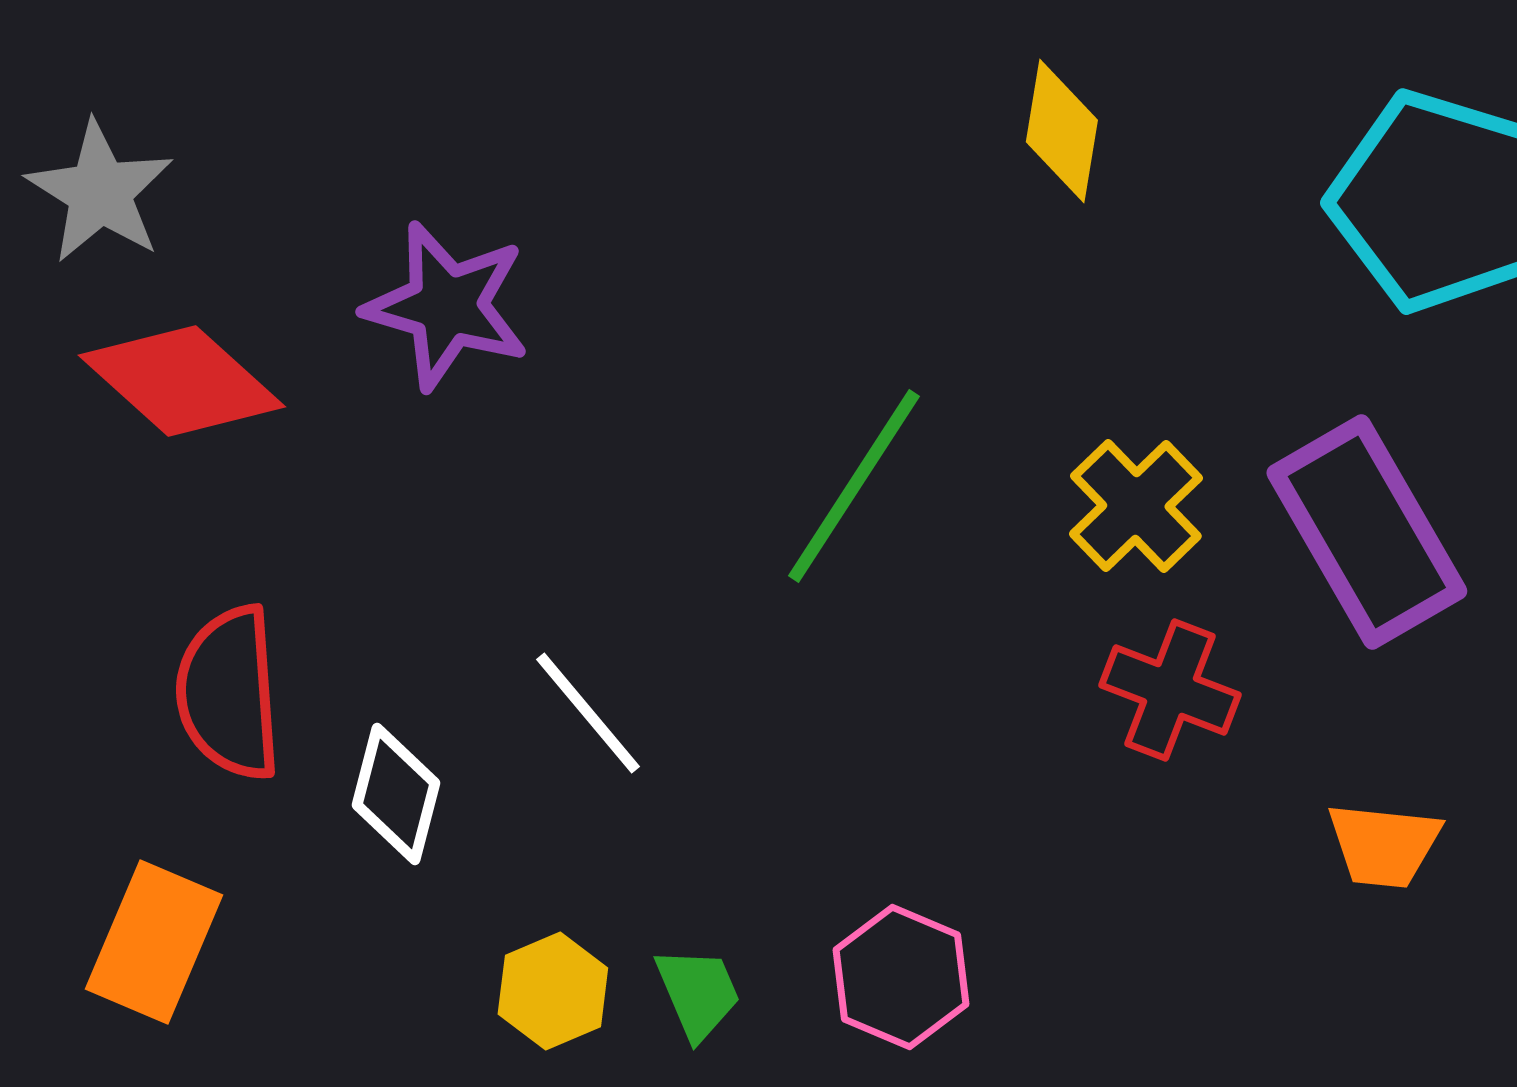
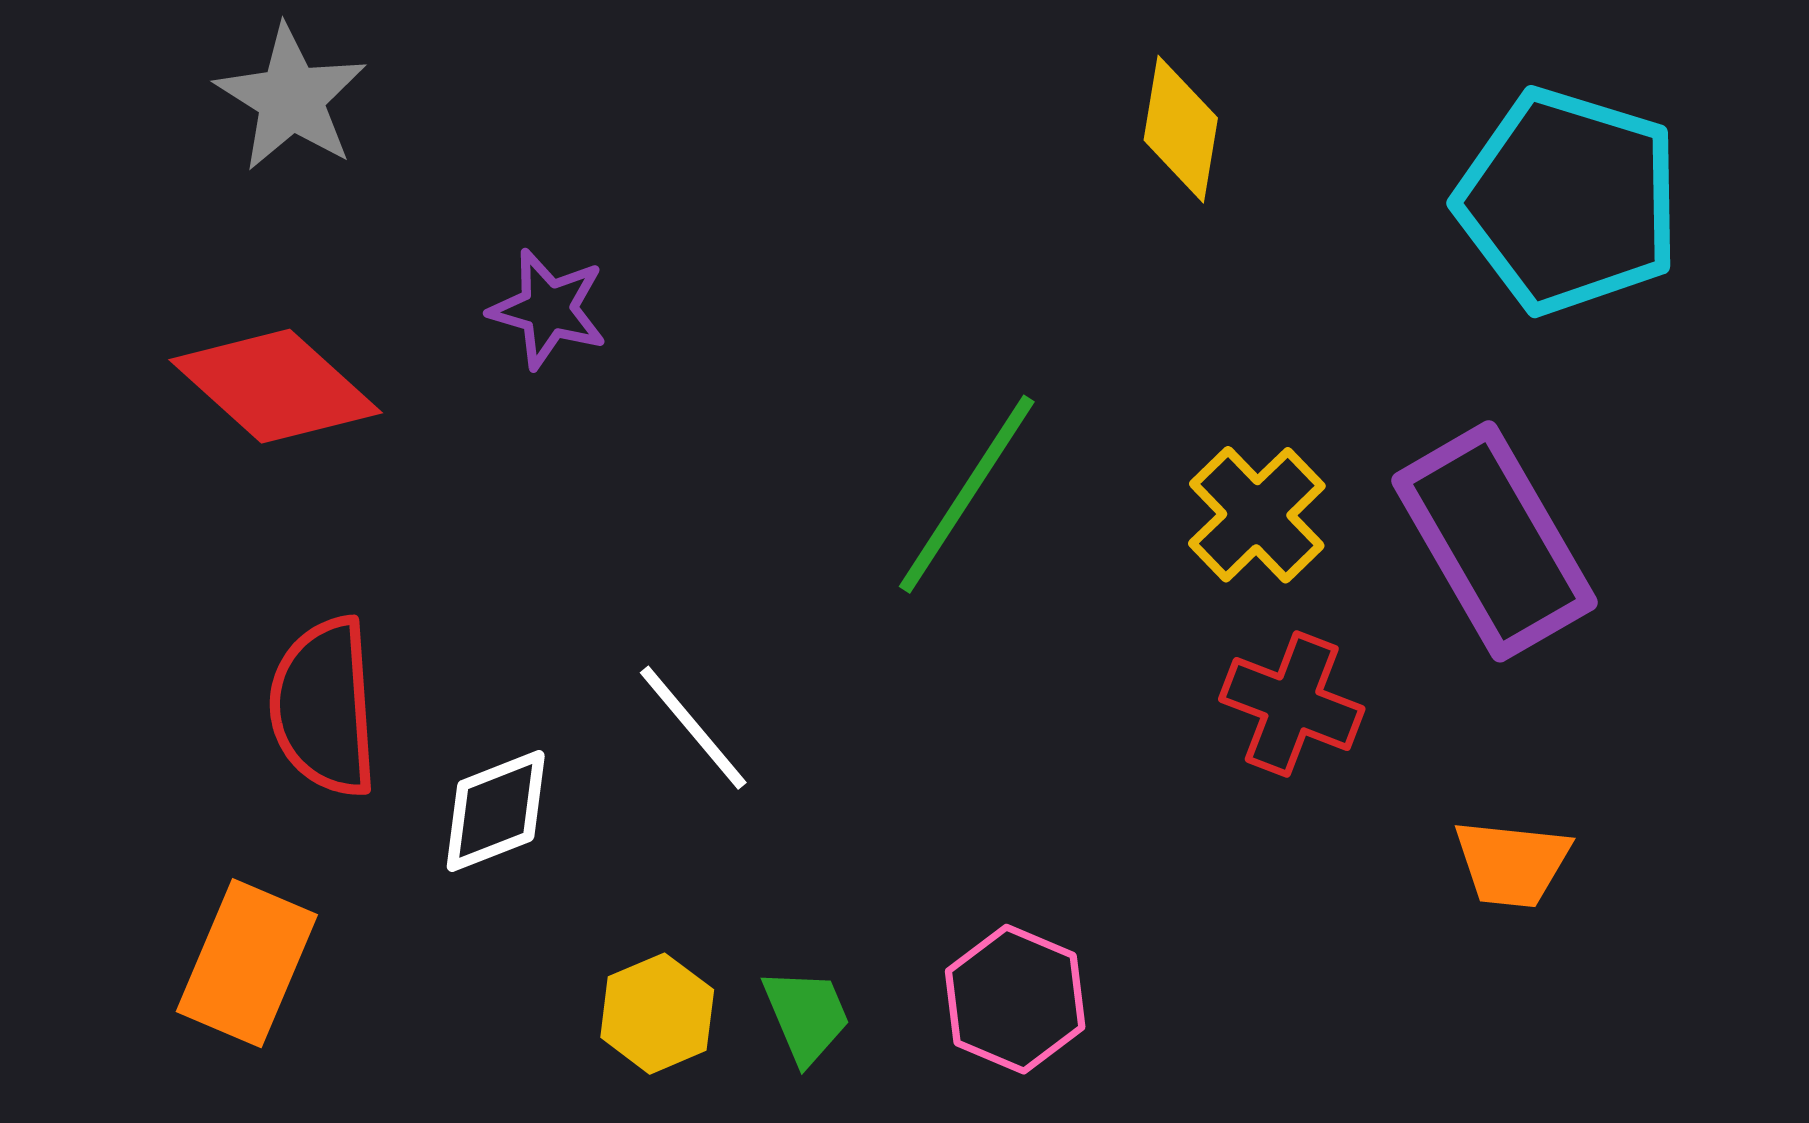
gray star: (100, 192) -> (291, 98), moved
purple star: (447, 306) -> (548, 309), size x0.7
white diamond: (396, 794) -> (496, 811), turned 54

